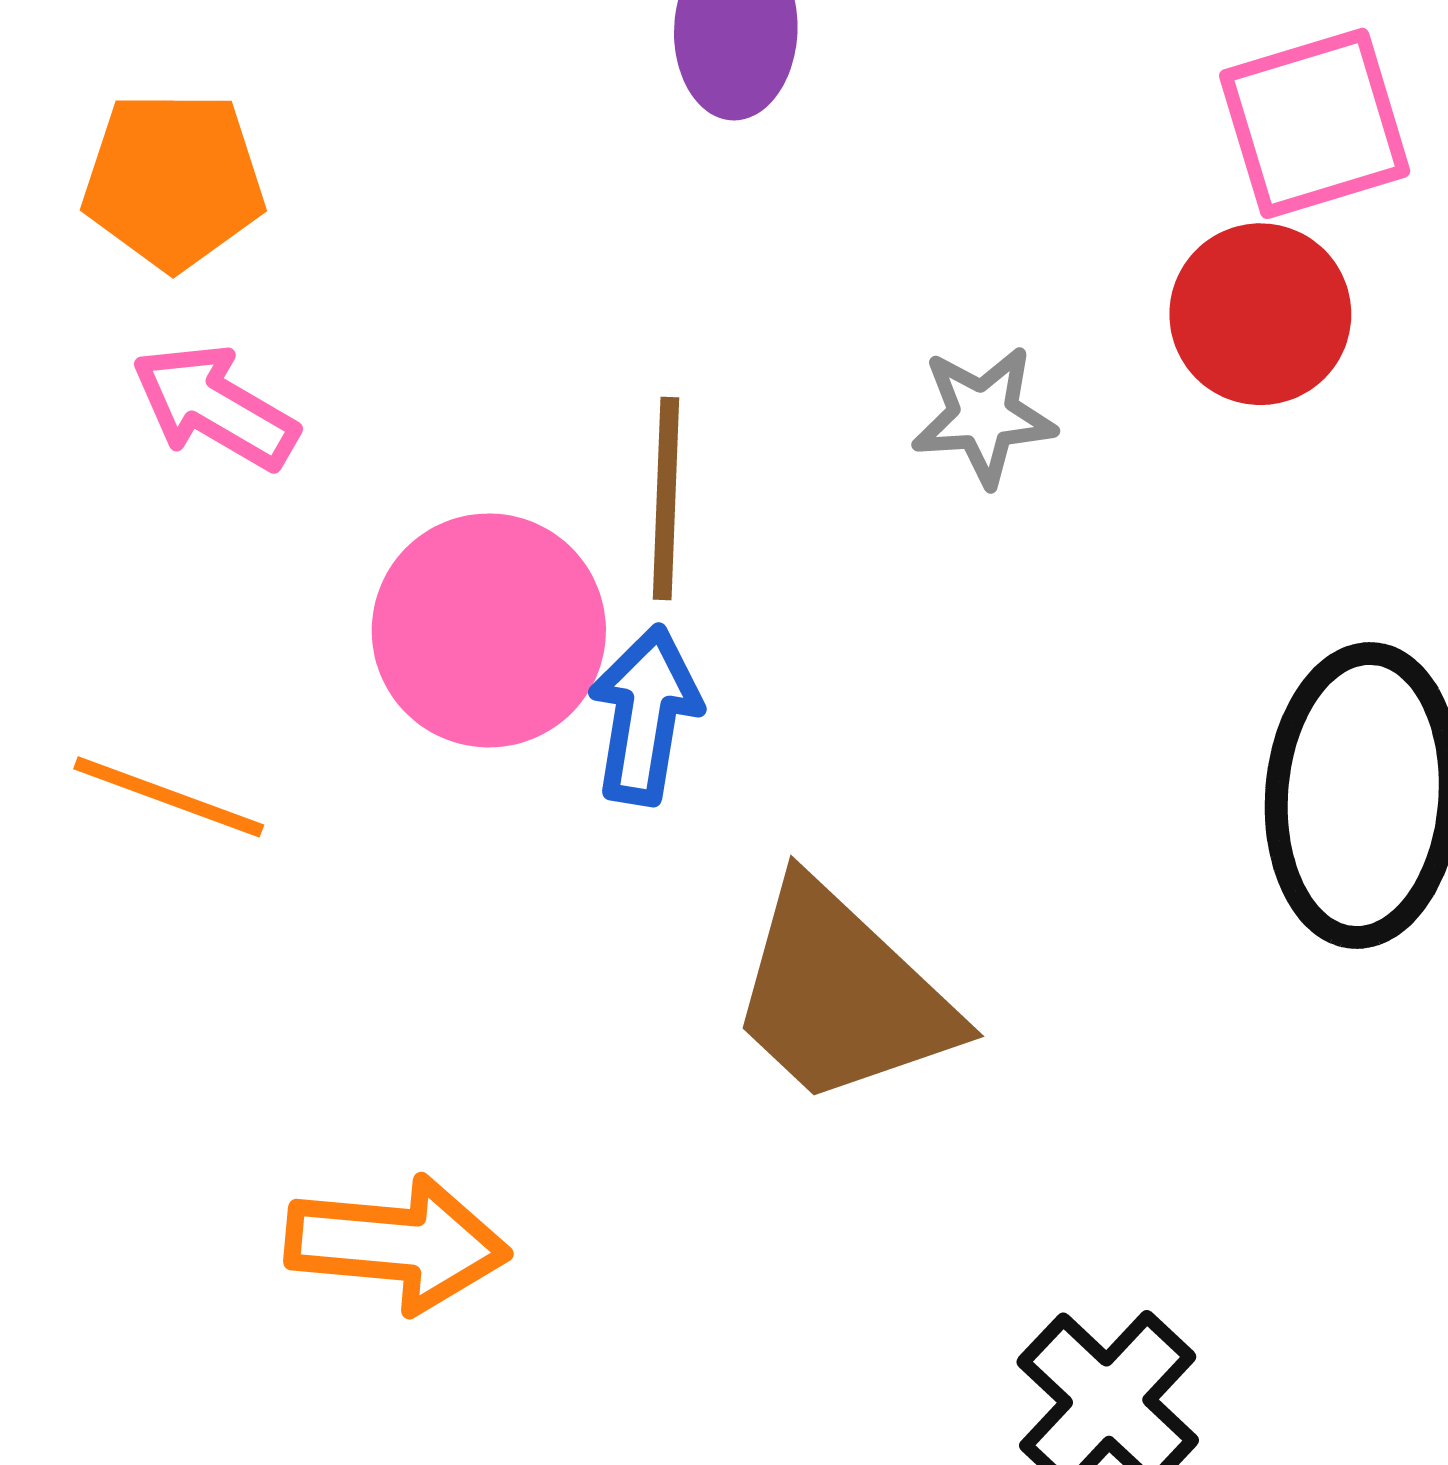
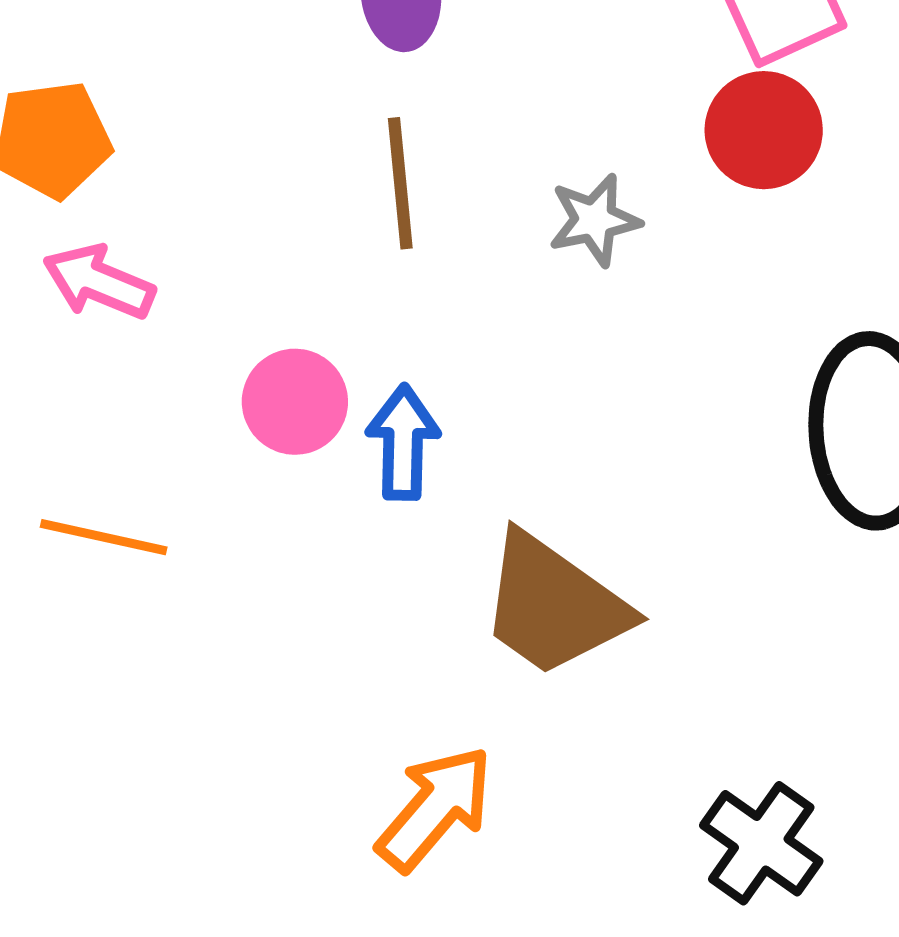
brown line: (666, 499) -> (400, 183), moved
pink circle: (489, 630) -> (295, 402), size x0.7
orange arrow: (397, 1244) -> (435, 808), moved, turned -47

